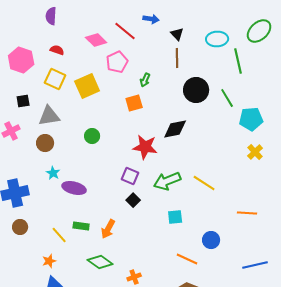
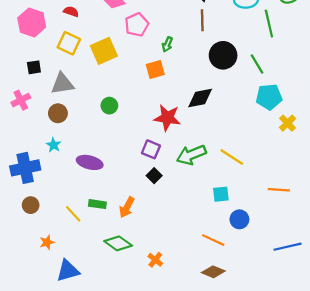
cyan pentagon: (251, 119) -> (269, 97), moved
cyan star: (53, 173) -> (54, 145), moved
cyan square: (175, 217) -> (221, 194), moved
orange star: (49, 261) -> (47, 242), moved
orange cross: (134, 277) -> (155, 260), turned -32

